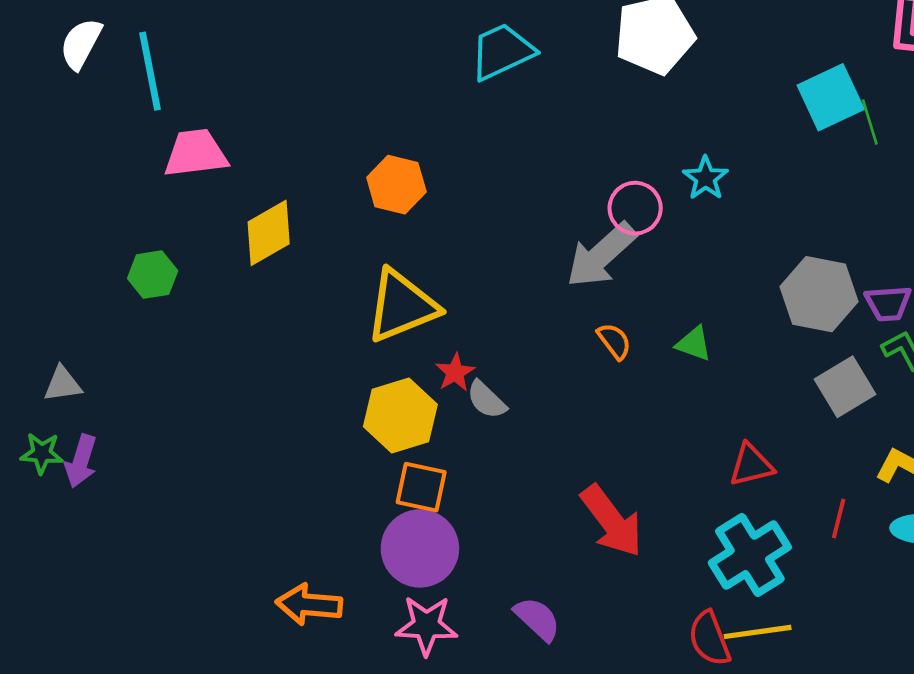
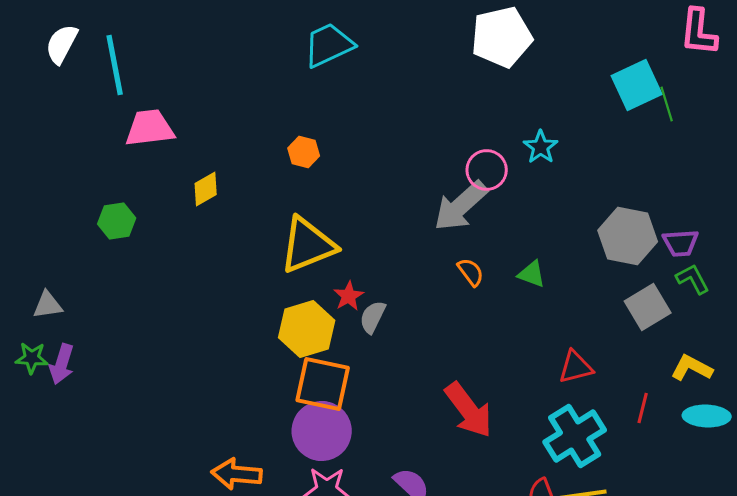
cyan trapezoid: (502, 52) -> (329, 45), moved
orange hexagon: (396, 185) -> (304, 152), size x0.7
yellow diamond: (269, 233) -> (206, 189), size x0.7
gray semicircle: (486, 400) -> (373, 317), turned 72
orange square: (421, 487) -> (323, 384), size x1.4

